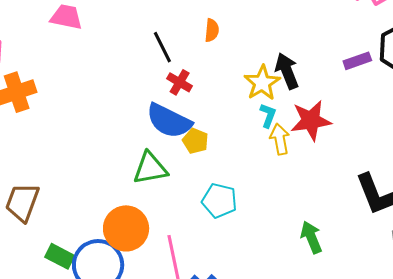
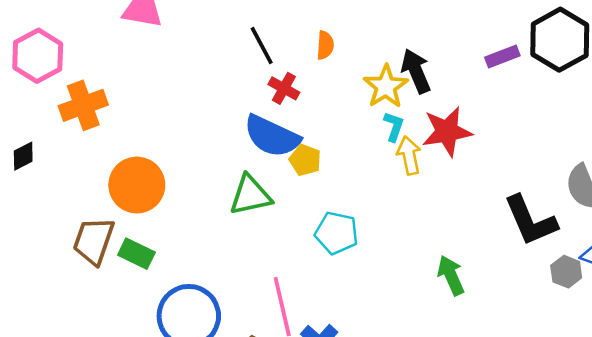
orange semicircle: (212, 30) -> (325, 45), moved
orange circle: (126, 228) -> (137, 185), moved
green rectangle: (60, 256) -> (136, 254), moved

